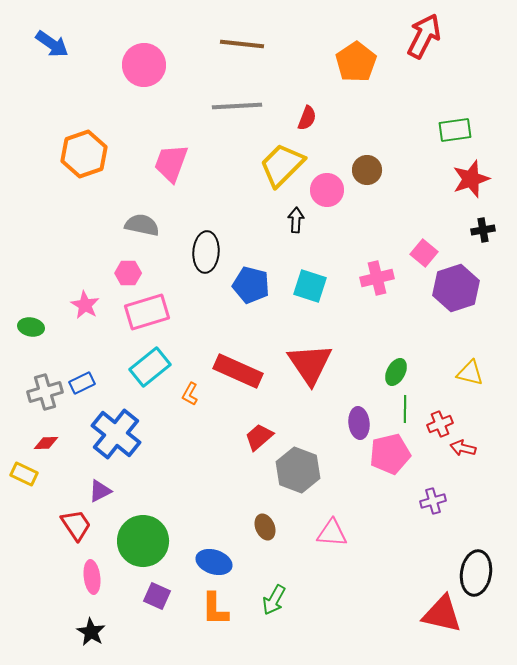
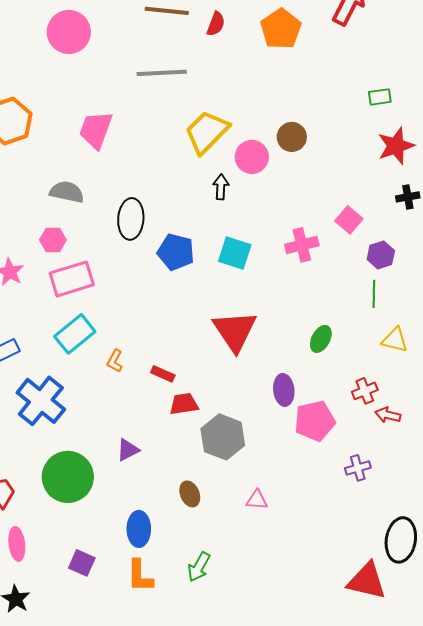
red semicircle: (307, 118) -> (216, 24), moved
green rectangle: (455, 130) -> (380, 97), size x0.7
purple hexagon: (456, 288) -> (381, 255), size x0.6
red rectangle: (238, 371) -> (163, 374), moved, size x0.5
green line: (405, 409) -> (374, 294), moved
red trapezoid: (259, 437) -> (184, 404), turned 32
purple triangle: (100, 491) -> (128, 450), moved
pink triangle: (332, 533) -> (257, 500), size x0.7
green circle: (143, 541) -> (68, 477), moved
blue ellipse: (214, 562) -> (139, 529), turned 72

